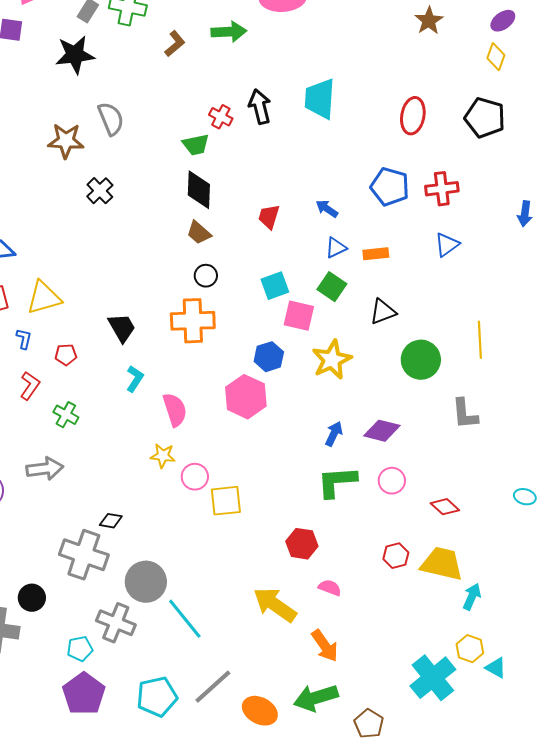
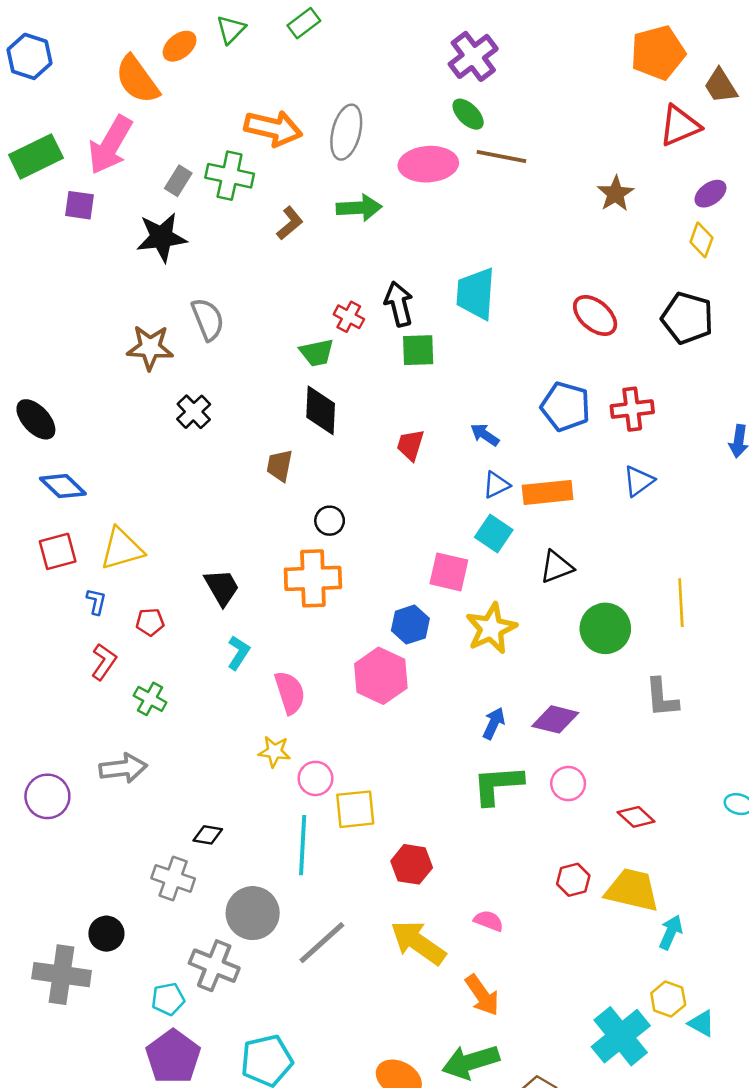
red ellipse: (413, 116) -> (595, 315), turned -60
brown trapezoid: (199, 233) -> (280, 466), moved, turned 60
orange rectangle: (376, 254) -> (548, 492), size x1.5
cyan square: (275, 286) -> (494, 533), moved, turned -36
green square: (332, 287) -> (418, 350), moved, turned -36
red hexagon: (302, 544) -> (412, 864), moved
gray cross: (84, 555) -> (173, 878), size x0.7
cyan line: (185, 619) -> (303, 845), moved, turned 42
gray line: (213, 687) -> (322, 943), moved

